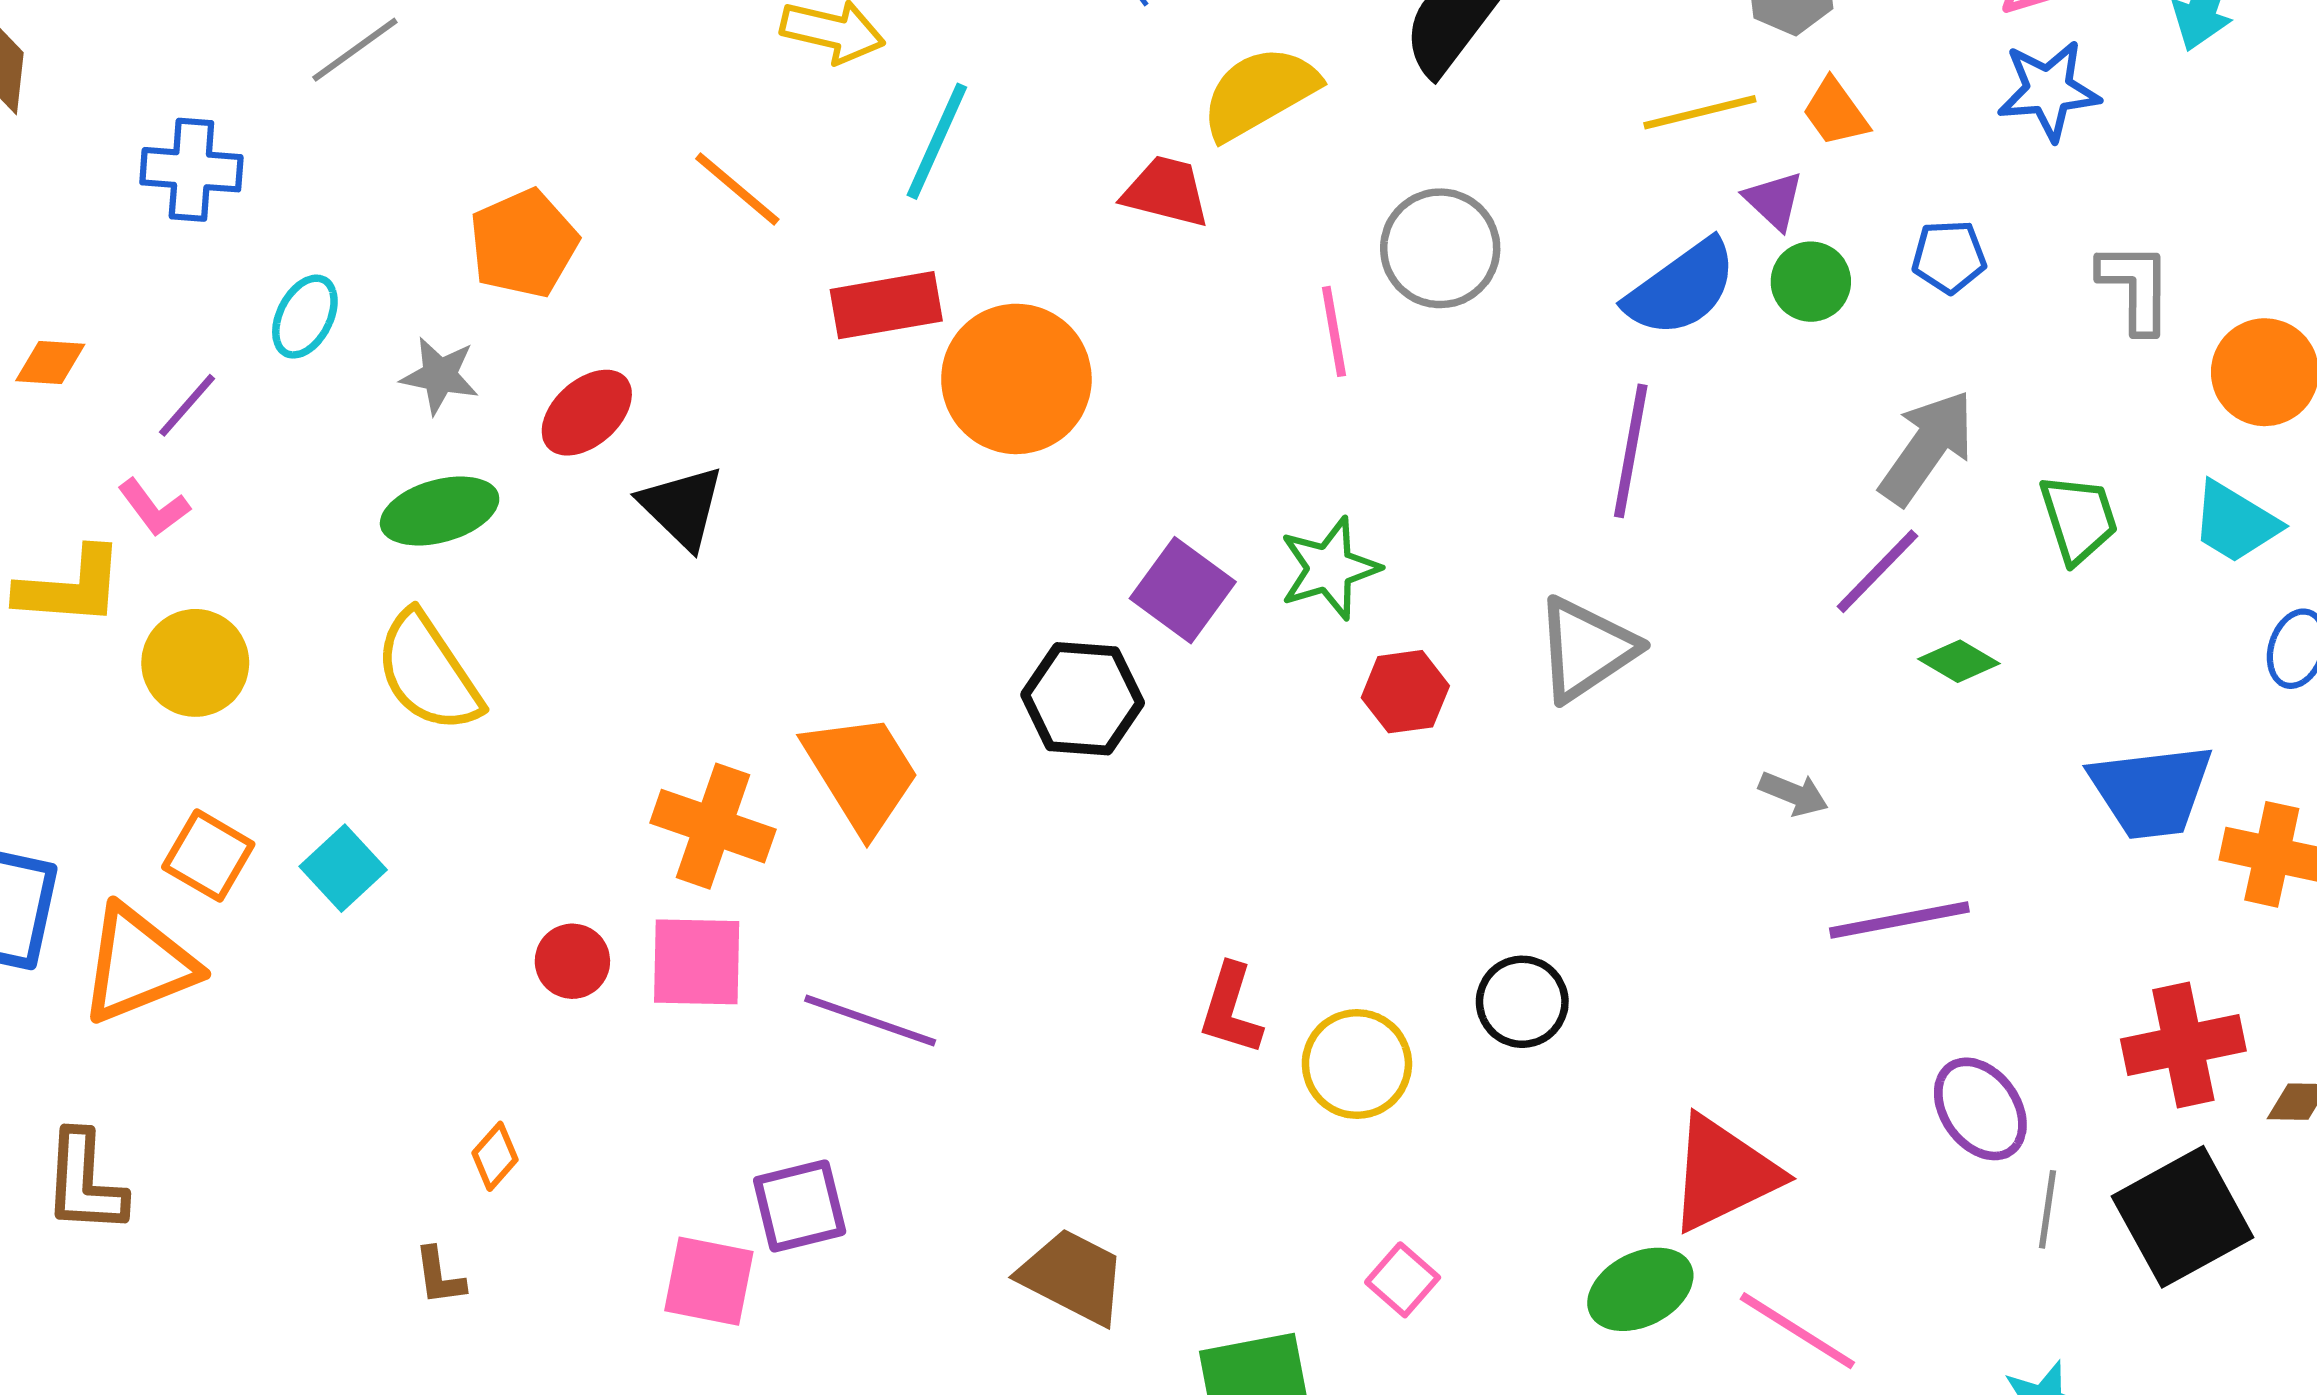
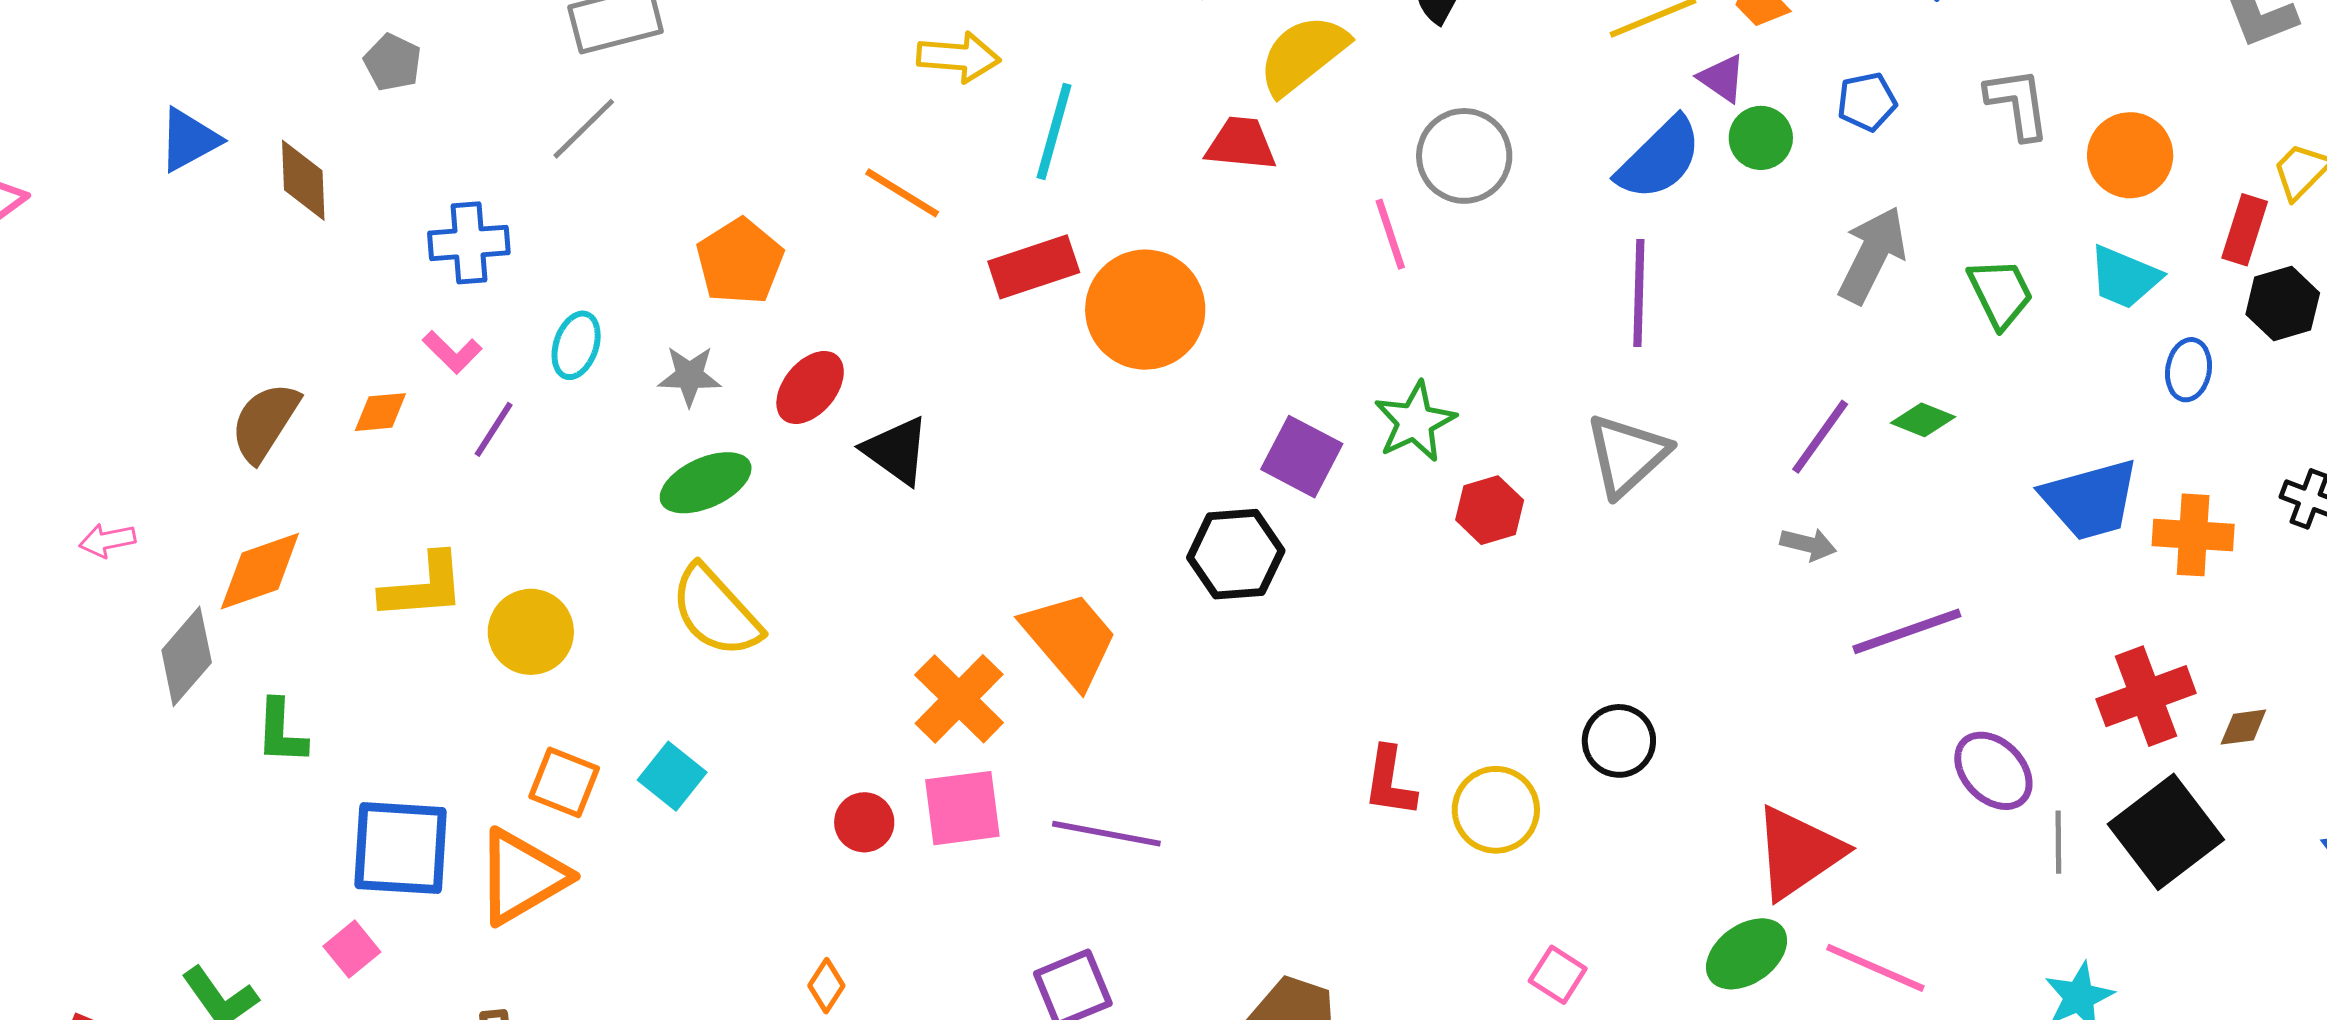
pink L-shape: (154, 508) -> (452, 352), moved
purple line: (1877, 571) -> (1820, 437), moved
orange cross: (713, 826) -> (959, 699), turned 34

